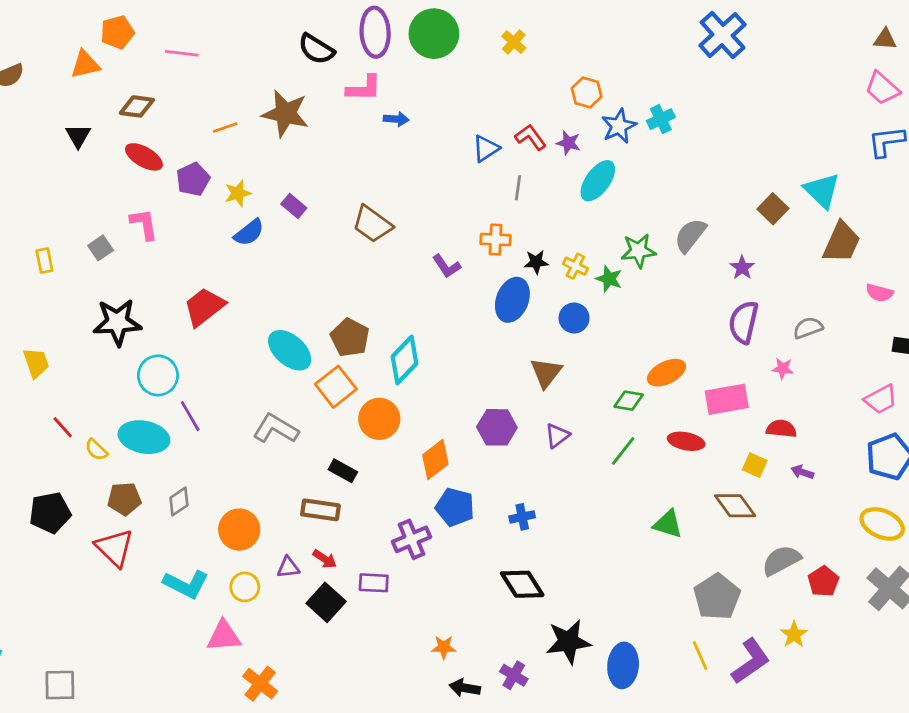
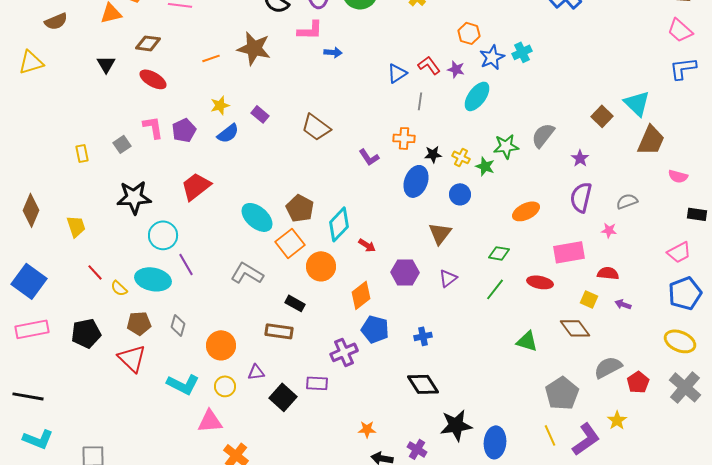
purple pentagon: (193, 179) -> (184, 130), moved
orange ellipse: (666, 373) -> (526, 211), moved
gray diamond: (179, 502) -> (178, 325), turned -40
red arrow: (325, 559) -> (367, 245), moved

